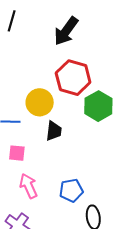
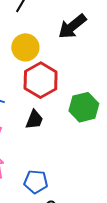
red hexagon: (73, 78) -> (41, 80), moved
yellow circle: (40, 102) -> (25, 47), moved

